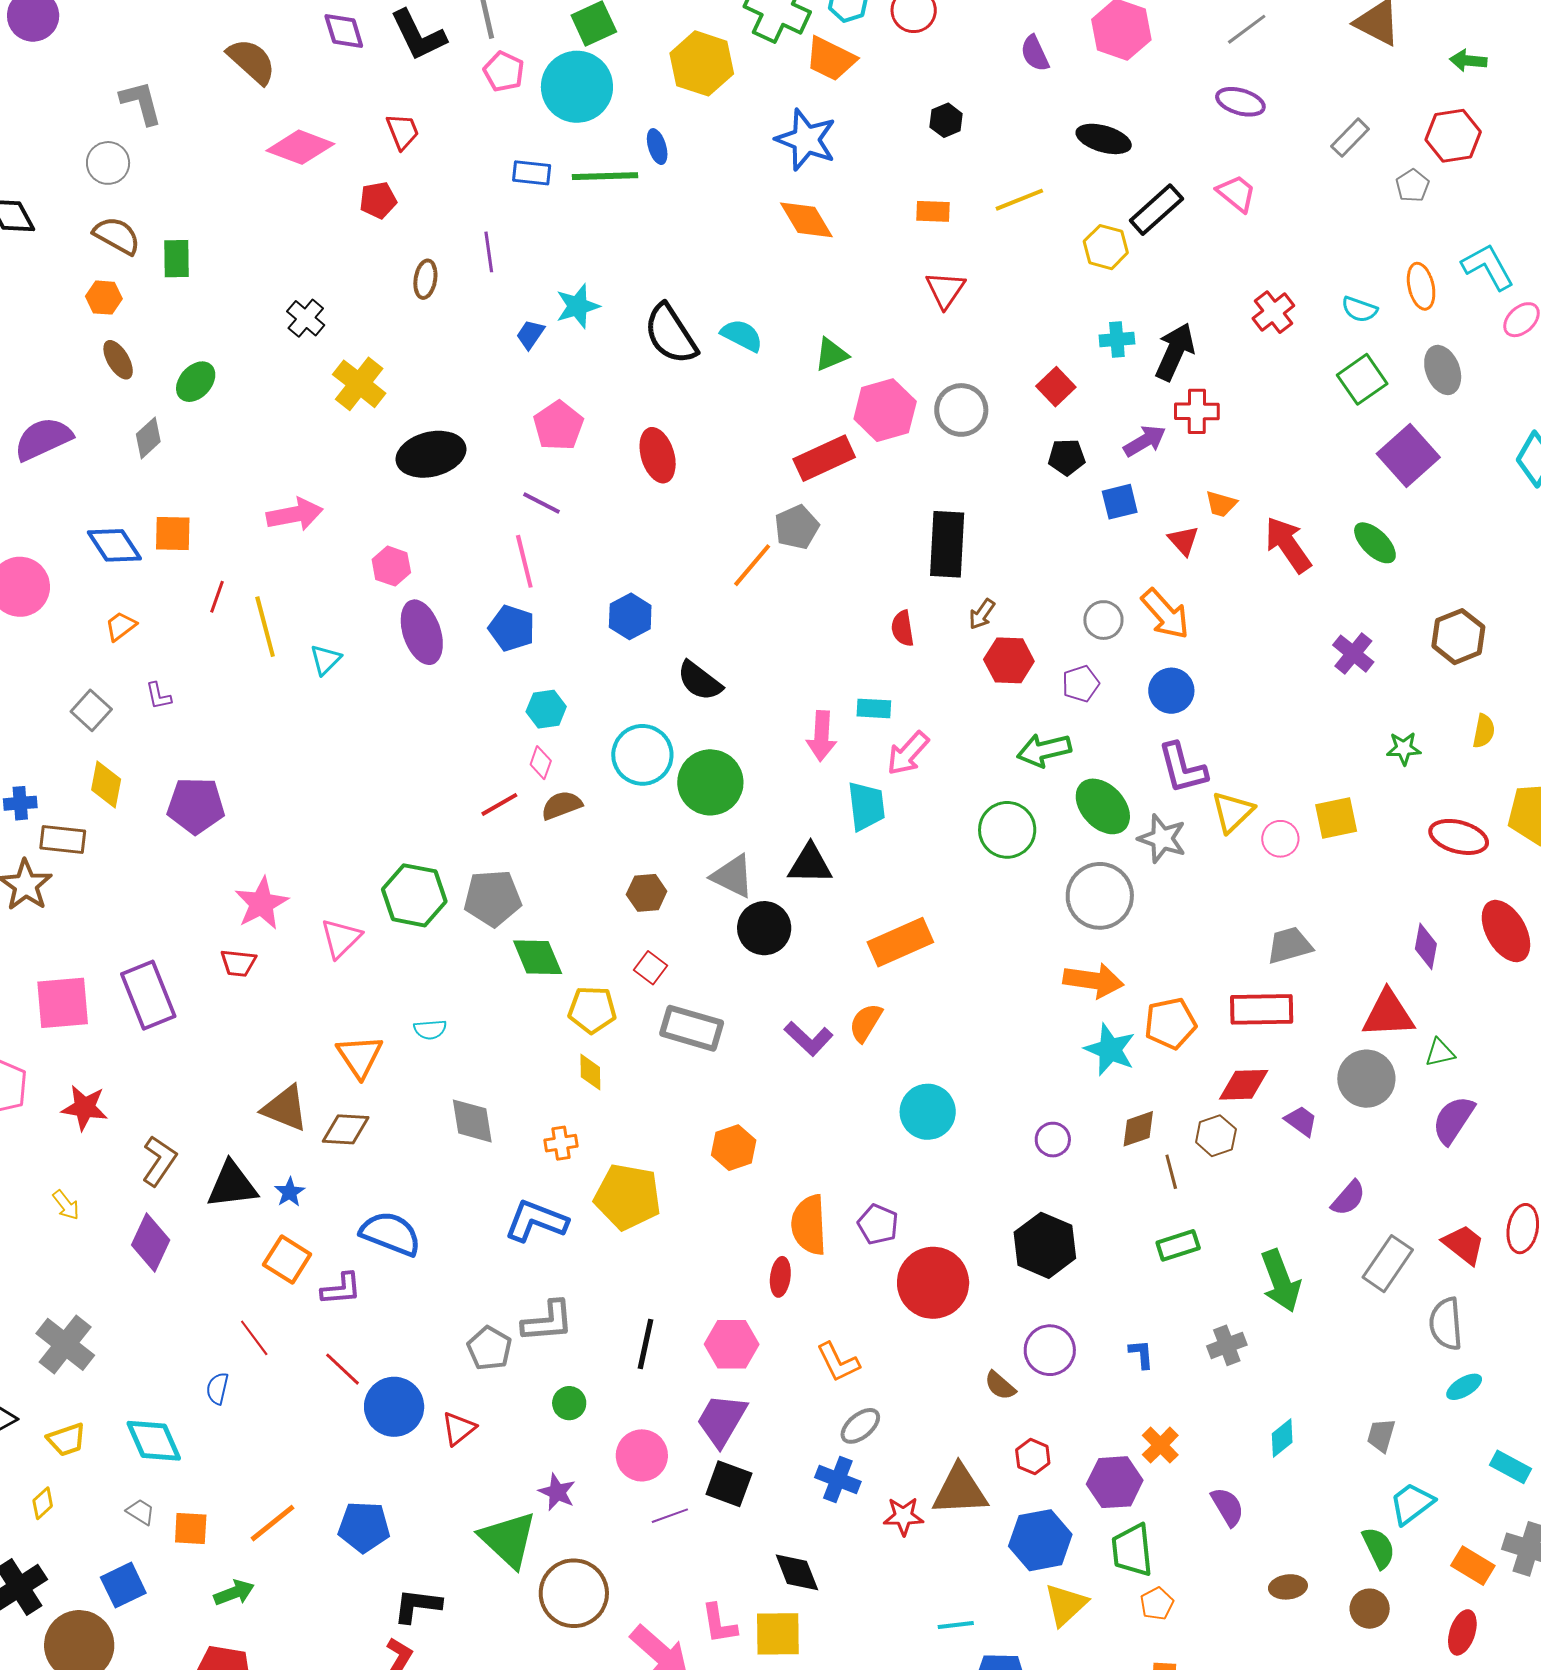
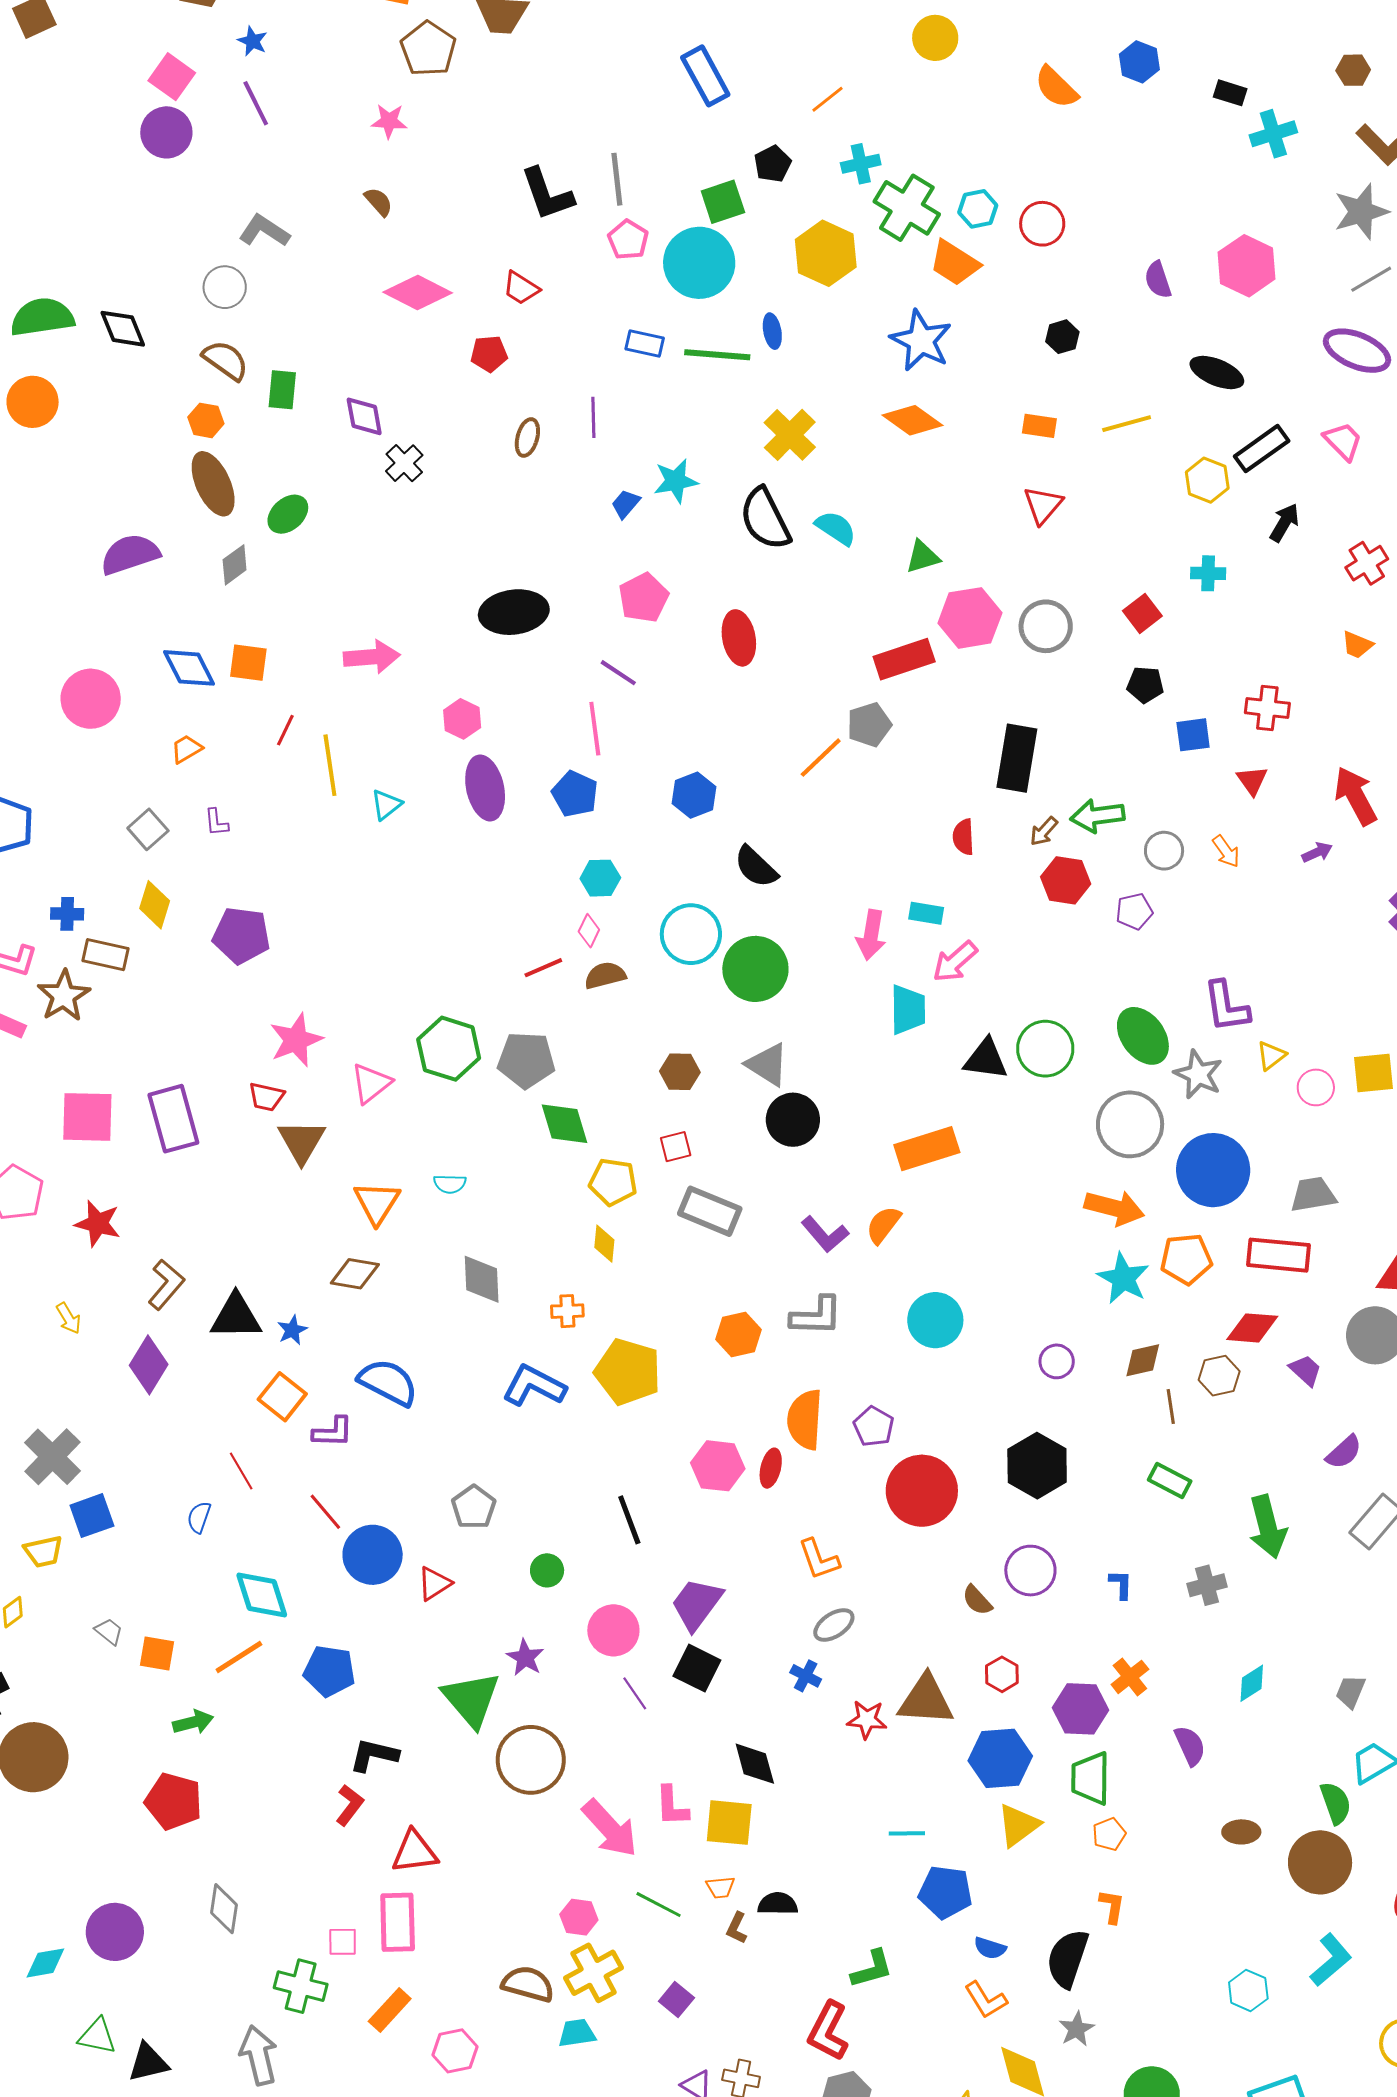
purple diamond: (344, 31) -> (364, 416), moved
brown semicircle: (252, 61) -> (379, 202), size x0.6
purple ellipse: (1240, 102) -> (1357, 351), size x1.4
gray L-shape: (141, 103) -> (264, 231), turned -48
red trapezoid: (403, 131) -> (521, 288), turned 138
orange diamond: (806, 220) -> (913, 420), turned -30
black arrow: (1175, 352) -> (1284, 523), moved, size x0.7
brown ellipse: (118, 360) -> (213, 484), size x1.6
yellow cross: (359, 384) -> (790, 435), moved
red cross: (1197, 411) -> (1267, 708), moved
purple arrow: (1145, 441) -> (1317, 852), moved, size x0.7
orange trapezoid: (1221, 504) -> (1357, 645), moved
orange arrow: (1165, 614) -> (1226, 851), size x0.6
blue circle: (1171, 691) -> (1213, 1170), moved, size x1.6
green arrow: (1044, 750) -> (1097, 816), moved
yellow triangle: (1232, 812) -> (1271, 1056), size x0.7
black triangle: (810, 864) -> (986, 1059), moved
red square: (651, 968) -> (676, 1147), turned 32
brown triangle: (285, 1108) -> (302, 1141), moved, turned 32
green rectangle: (1178, 1245) -> (1170, 1480), turned 39
gray L-shape: (548, 1321) -> (816, 1316), moved
black line: (645, 1344) -> (629, 1520), turned -39
pink hexagon: (732, 1344) -> (718, 1466), moved
cyan diamond: (154, 1441) -> (262, 1595), moved
blue cross: (838, 1480) -> (806, 1676), size x0.7
purple line: (670, 1516) -> (635, 1693), turned 69
blue square: (123, 1585) -> (92, 1516), moved
brown circle: (1370, 1609) -> (1320, 1862), size x1.6

